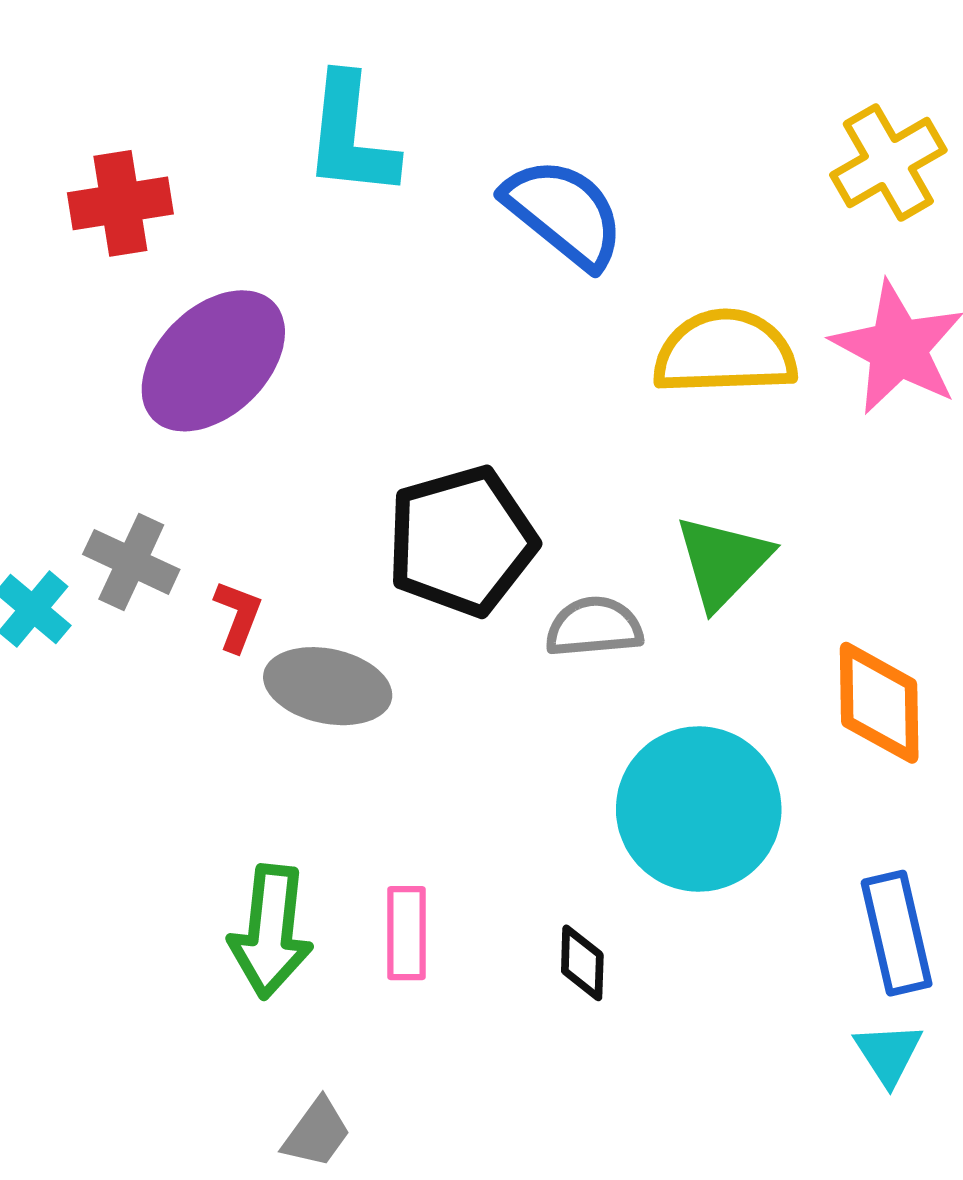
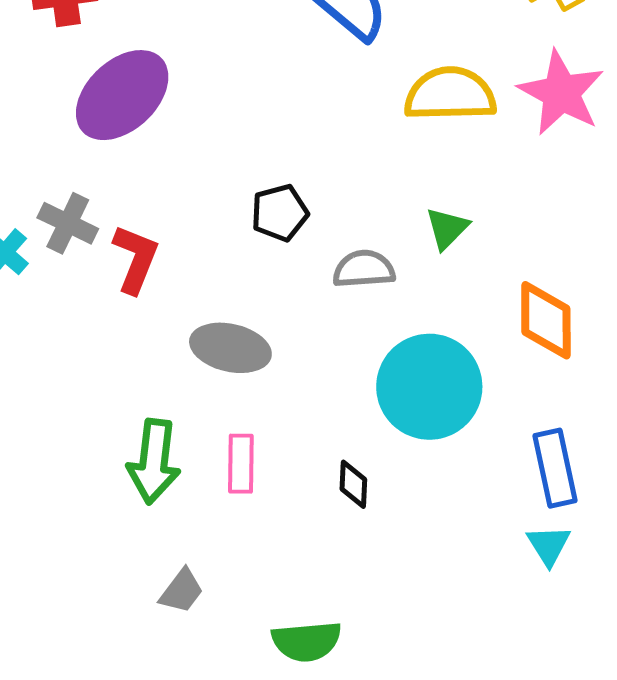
black pentagon: (461, 541) -> (280, 213), size x0.6
green triangle: (723, 562) -> (447, 228), size x0.7
red L-shape: (238, 616) -> (136, 259), size x1.5
gray ellipse: (328, 686) -> (230, 348), moved

